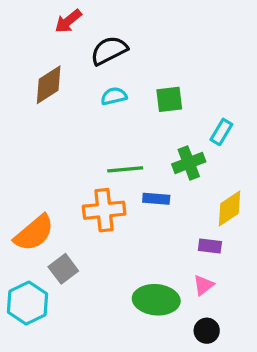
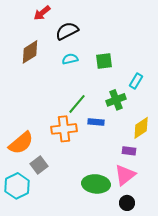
green line: (125, 169) -> (77, 104), turned -45
pink triangle: (203, 285) -> (125, 175), size x1.6

